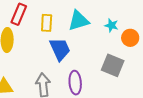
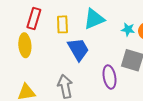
cyan star: (111, 25) -> (128, 29), moved
purple ellipse: (75, 83) -> (110, 77), moved

